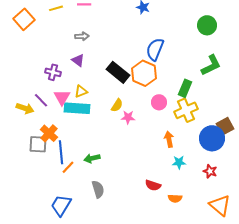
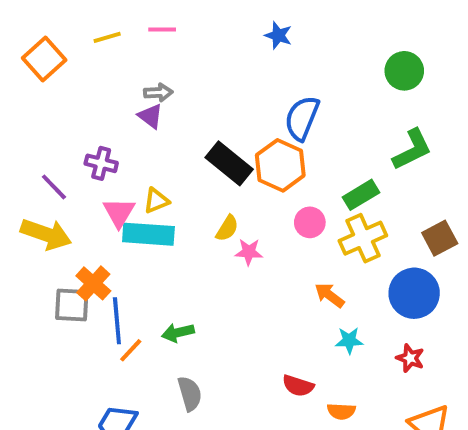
purple triangle: (78, 60) -> (150, 116), moved
green rectangle: (185, 88) -> (361, 195), turned 36
purple line: (41, 100) -> (54, 187), moved
yellow arrow: (25, 108) -> (46, 234), size x1.4
brown square: (225, 126) -> (440, 238), moved
orange arrow: (169, 139) -> (329, 295), turned -42

